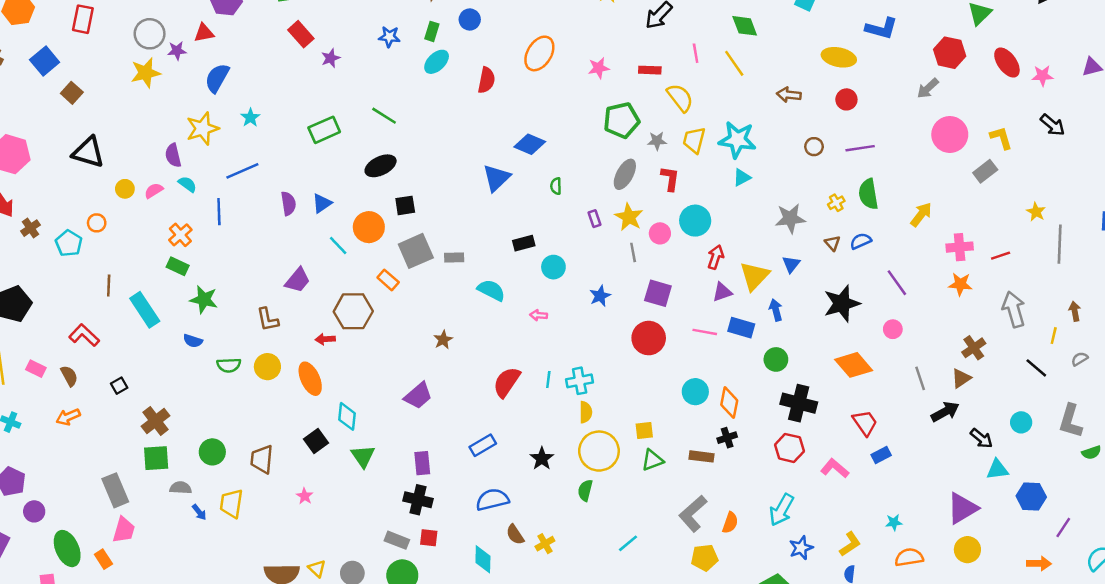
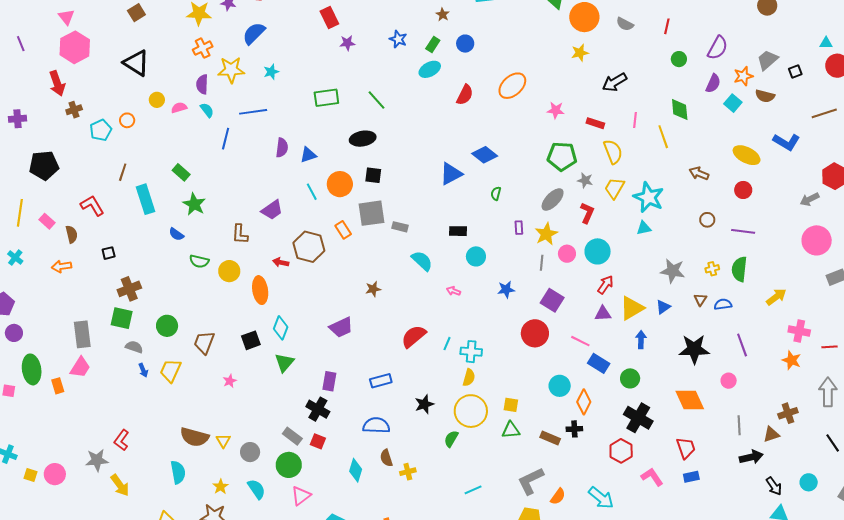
orange cross: (180, 235) -> (203, 48), moved
blue rectangle: (741, 328) -> (599, 363), moved
cyan arrow: (782, 510) -> (601, 498), turned -96

